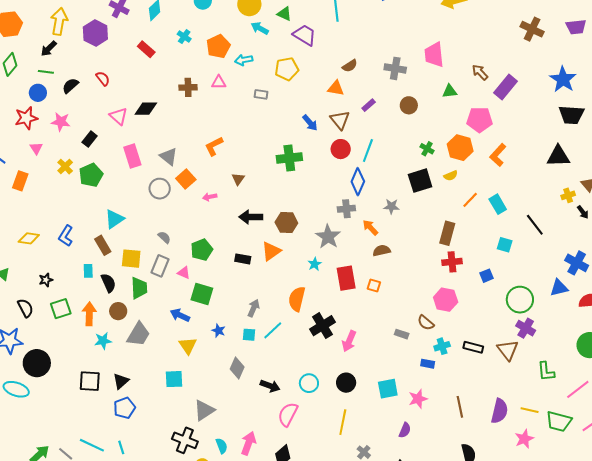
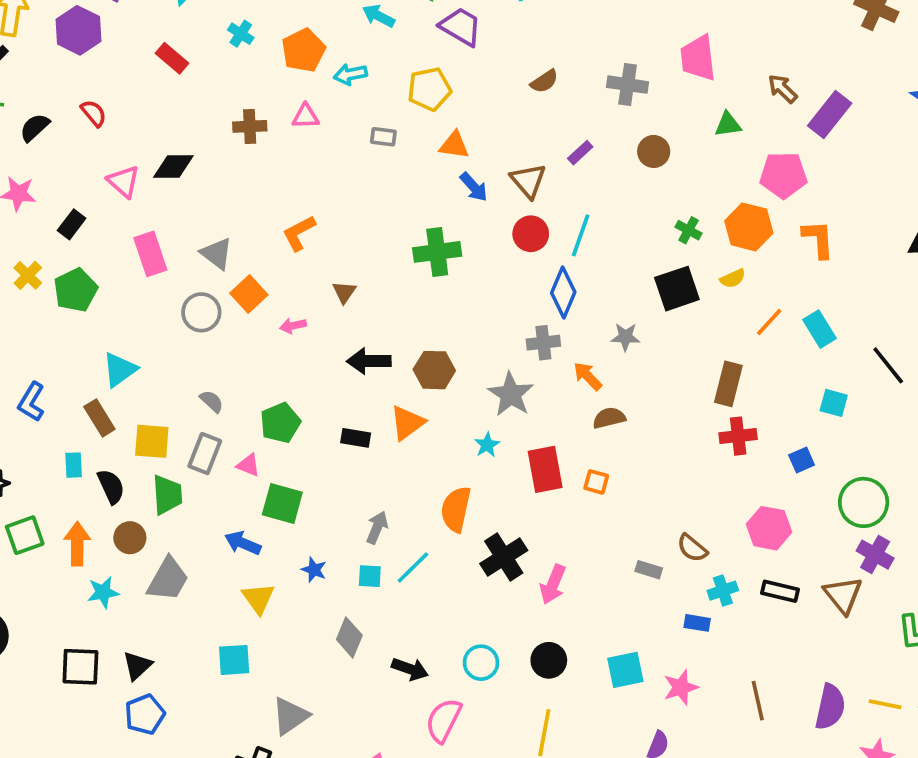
orange triangle: (336, 88) -> (454, 145), moved
orange L-shape: (498, 155) -> (818, 239), turned 135
pink hexagon: (446, 300) -> (769, 528), moved

